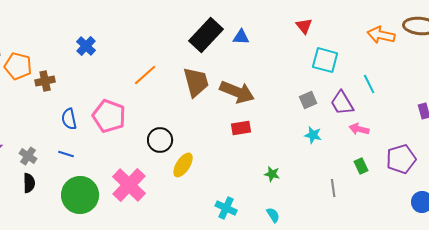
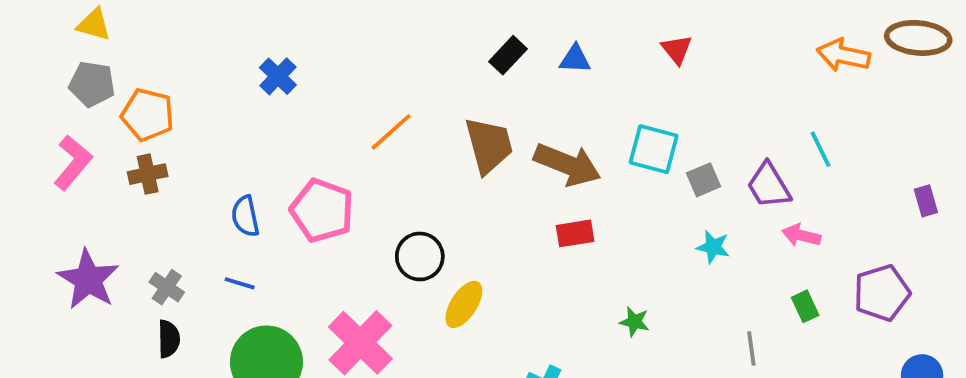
red triangle: (304, 26) -> (677, 49), moved
black rectangle: (206, 35) -> (508, 55), size x0.6
cyan square: (325, 60) -> (654, 149), moved
brown cross: (45, 81) -> (148, 174), moved

